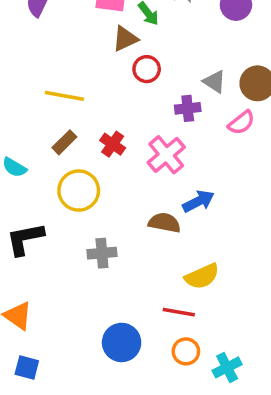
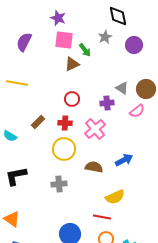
red circle: (147, 69) -> (72, 99), moved
yellow line: (64, 96) -> (17, 83), moved
red cross: (113, 144) -> (65, 123), turned -32
yellow circle: (79, 191) -> (64, 149), moved
blue arrow: (198, 201) -> (124, 160), moved

